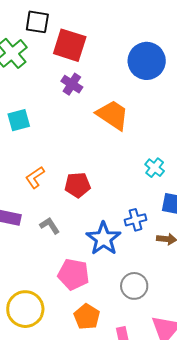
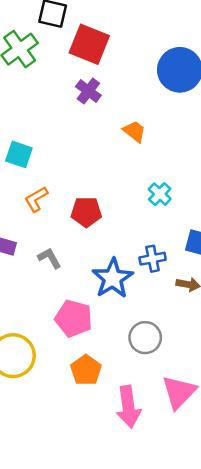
orange trapezoid: (113, 115) -> (134, 131), size x0.6
cyan square: (19, 120) -> (19, 154), moved, turned 30
cyan cross: (155, 168) -> (160, 194), moved

